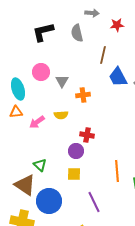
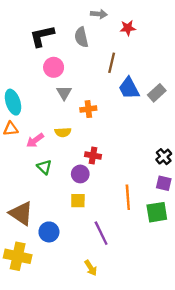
pink circle: (41, 72) -> (54, 67), moved
green triangle: (40, 165) -> (44, 167), moved
blue circle: (49, 201) -> (49, 232), size x0.7

